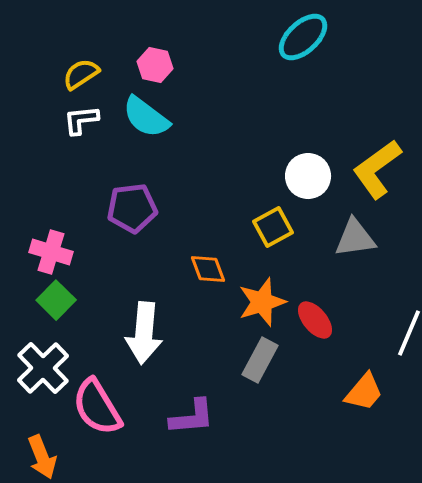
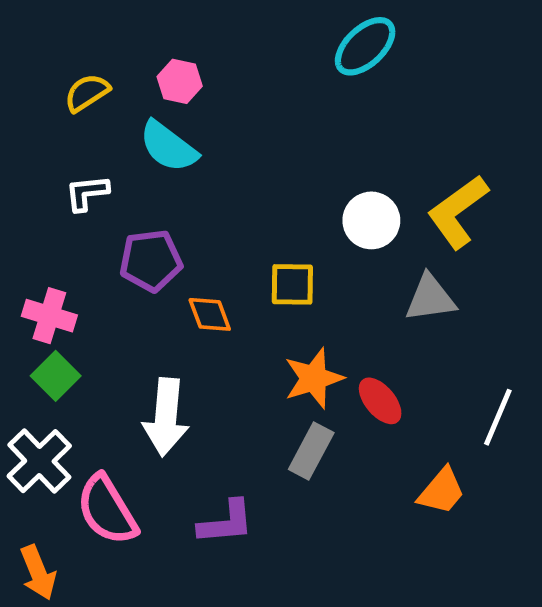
white L-shape: (81, 120) -> (87, 193), moved
yellow square: (273, 227) -> (292, 284), moved, turned 30
orange diamond: (208, 269) -> (210, 314), moved

